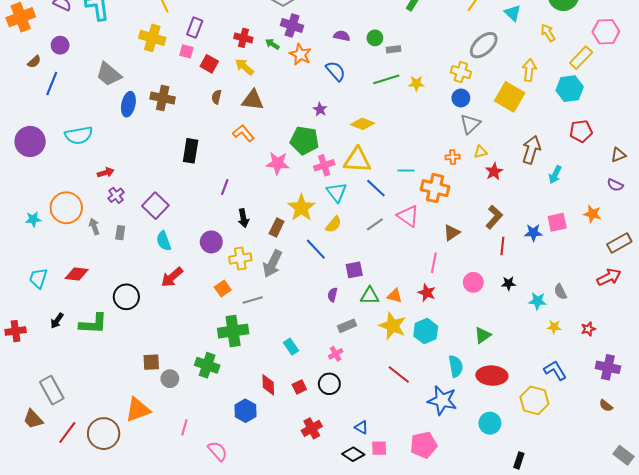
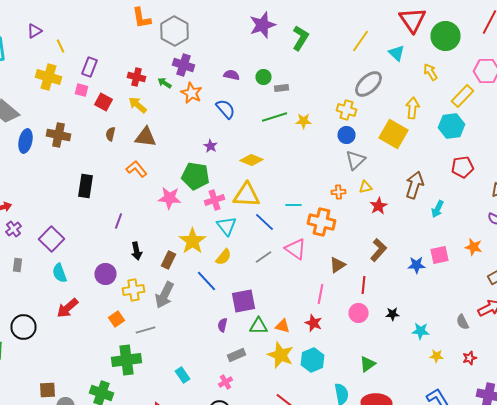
red line: (502, 246) -> (364, 285), moved
purple square: (354, 270) -> (244, 301), size x1.4
gray semicircle: (560, 292) -> (462, 322), moved

